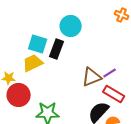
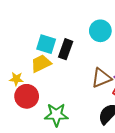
cyan circle: (71, 26) -> (100, 31), moved

